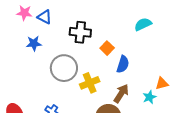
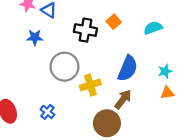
orange square: (107, 48) -> (114, 22), moved
blue semicircle: (123, 64) -> (128, 68), size x1.4
cyan star: (149, 97) -> (165, 71), moved

